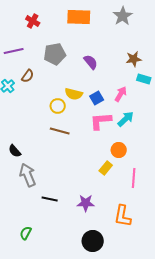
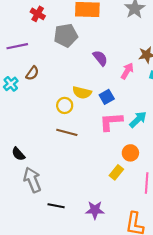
gray pentagon: (55, 54) -> (66, 35), moved
pink arrow: (121, 94) -> (127, 71), moved

